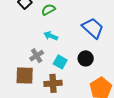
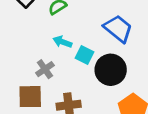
black circle: (86, 58) -> (111, 70), size x1.5
cyan square: (60, 62) -> (85, 55), moved

